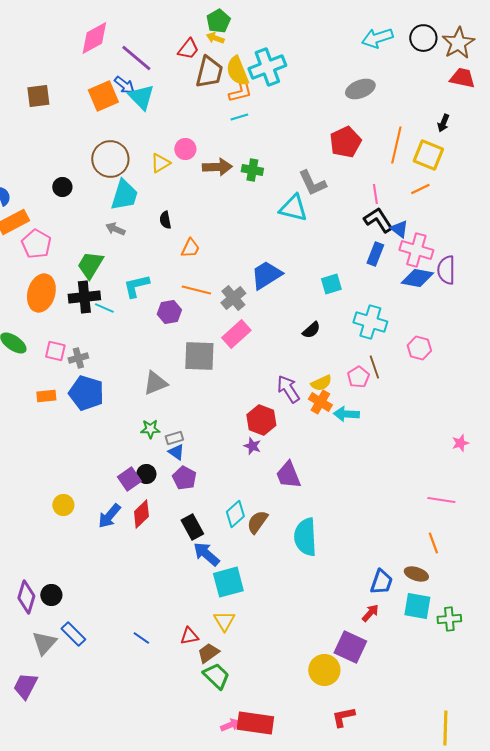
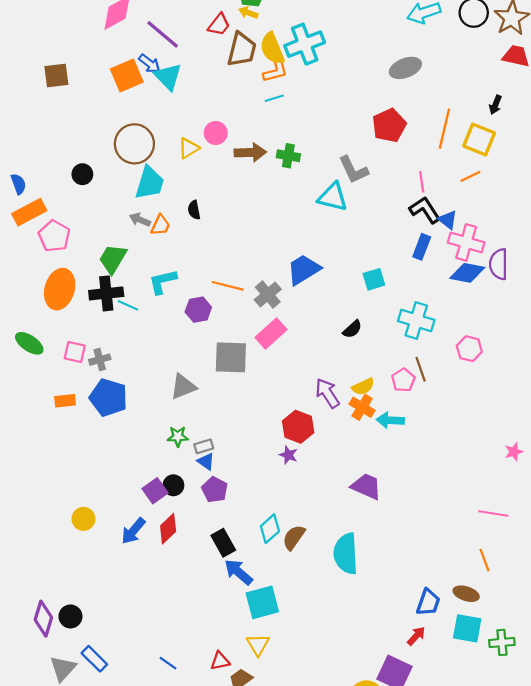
orange trapezoid: (190, 248) -> (160, 225), moved
purple trapezoid: (288, 475) -> (366, 486), moved, turned 136

